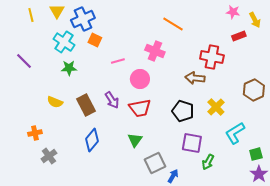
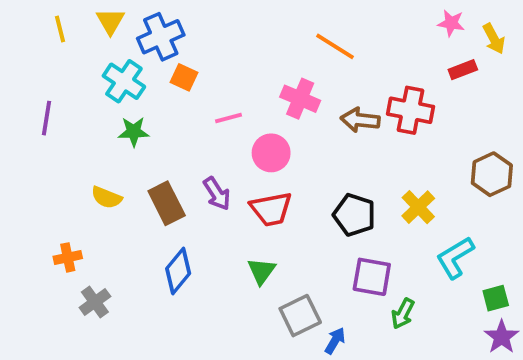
purple line: (24, 61) -> (46, 118), turned 54
brown arrow: (195, 78) -> (360, 120), moved

